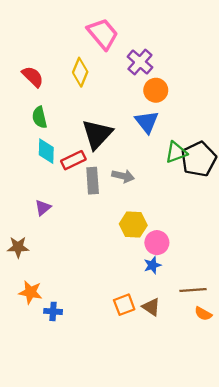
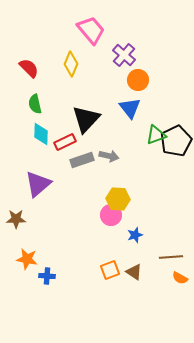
gray rectangle: (93, 181) -> (82, 160), turned 75
purple triangle: (43, 208) -> (38, 184), size x1.8
pink circle: (157, 243) -> (111, 215), moved

